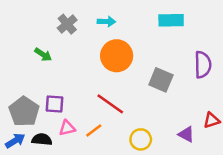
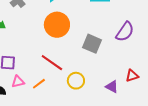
purple semicircle: (203, 65) -> (125, 32), turned 35
yellow circle: (141, 139) -> (76, 81), moved

